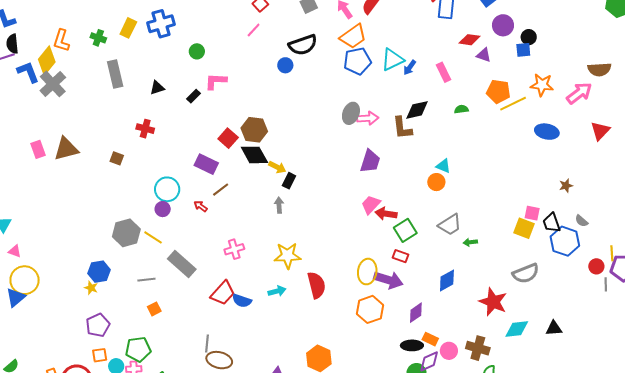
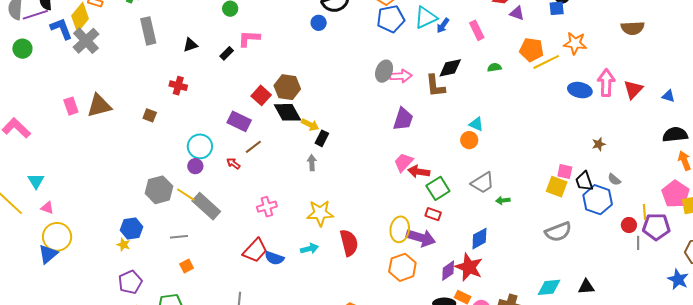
pink arrow: (579, 93) -> (606, 83), moved, turned -52
gray rectangle: (182, 264) -> (206, 206), moved
red star: (493, 302) -> (469, 267), moved

